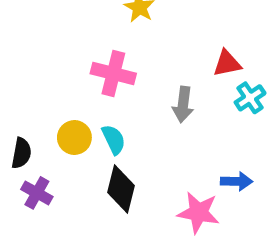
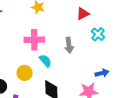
red triangle: (227, 63) -> (83, 14), moved
cyan semicircle: (114, 139) -> (45, 61), moved

